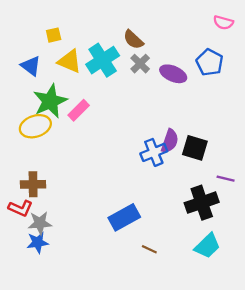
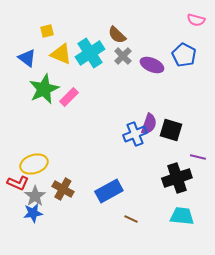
yellow ellipse: (35, 126) -> (34, 164), moved
brown cross: (33, 184) -> (63, 189), moved, turned 30
gray star: (40, 223) -> (35, 196), turned -30
cyan trapezoid: (207, 246) -> (182, 216), turned -130

